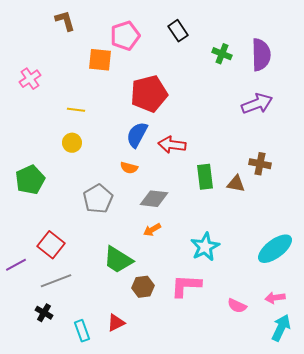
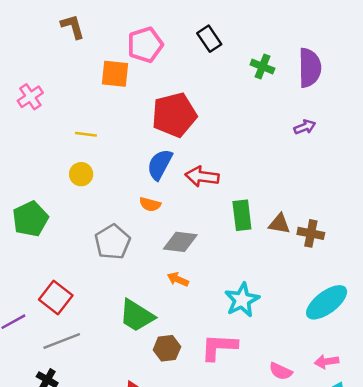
purple arrow: (257, 104) -> (305, 127), size x0.6
brown cross: (260, 164) -> (311, 233), moved
orange arrow: (152, 230) -> (178, 279), turned 54

